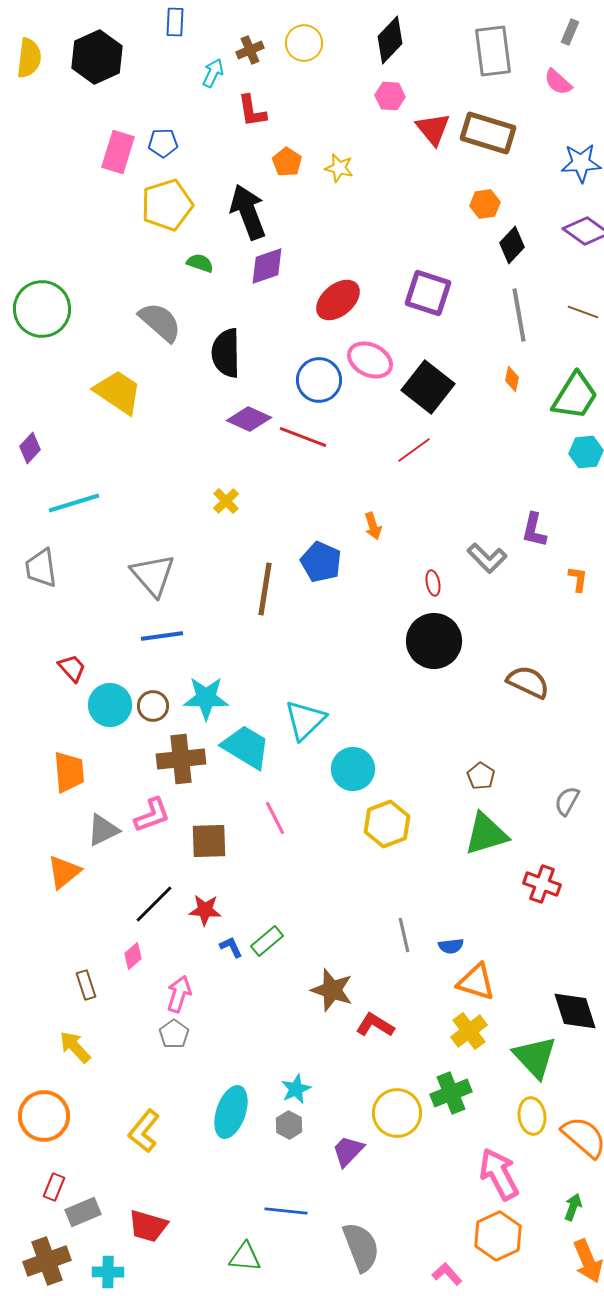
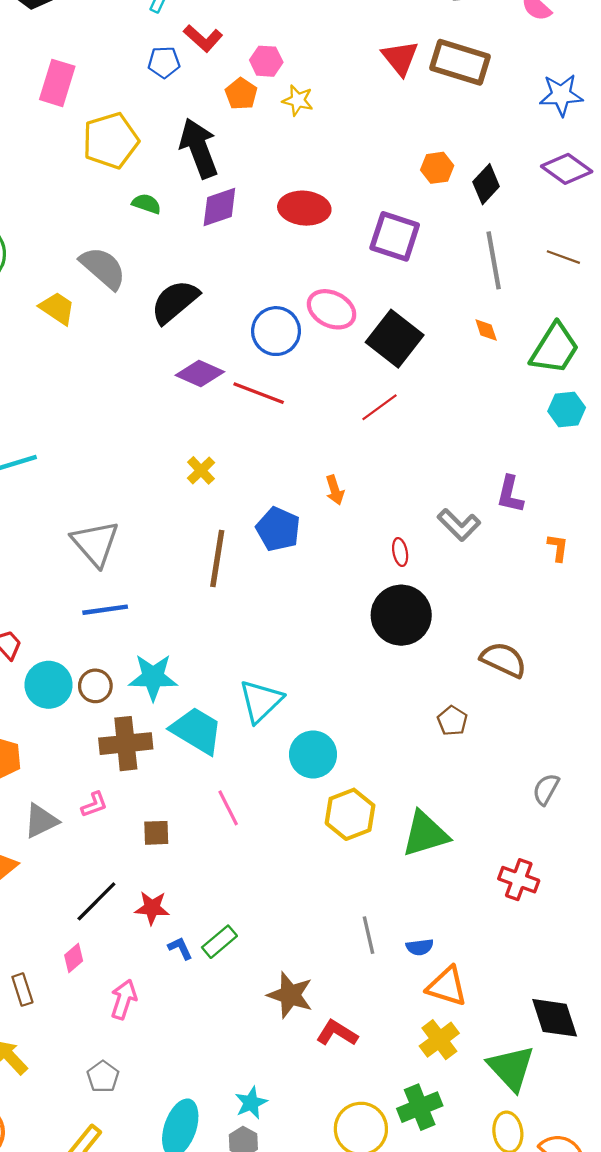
pink hexagon: (390, 96) -> (266, 61), moved
red L-shape: (252, 111) -> (203, 38), turned -39
blue pentagon: (163, 143) -> (164, 62), moved
orange hexagon: (485, 204) -> (437, 168), moved
red ellipse: (338, 300) -> (304, 208), moved, turned 45
black semicircle: (226, 353) -> (175, 302), turned 51
orange diamond: (512, 379) -> (486, 330), turned -30
yellow trapezoid: (118, 392) -> (57, 308), moved, size x0.7
yellow cross: (226, 501) -> (201, 470), moved
brown pentagon: (481, 776) -> (452, 721), moved
pink L-shape: (152, 815) -> (94, 805), size x0.7
green triangle: (486, 834) -> (425, 834), moved
brown square: (209, 841) -> (156, 833), size x0.7
gray pentagon: (174, 1034) -> (103, 1077), moved

